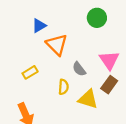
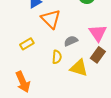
gray semicircle: (79, 69) -> (71, 41), turned 104

